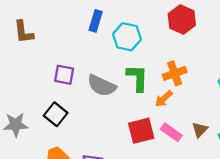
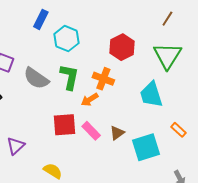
red hexagon: (182, 20) -> (122, 47), moved
orange cross: (175, 73) -> (103, 79), turned 30

